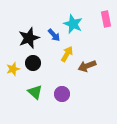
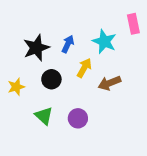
cyan star: (73, 24) -> (104, 41), moved
blue arrow: (54, 35) -> (68, 44), turned -112
black circle: (33, 63) -> (51, 79), moved

